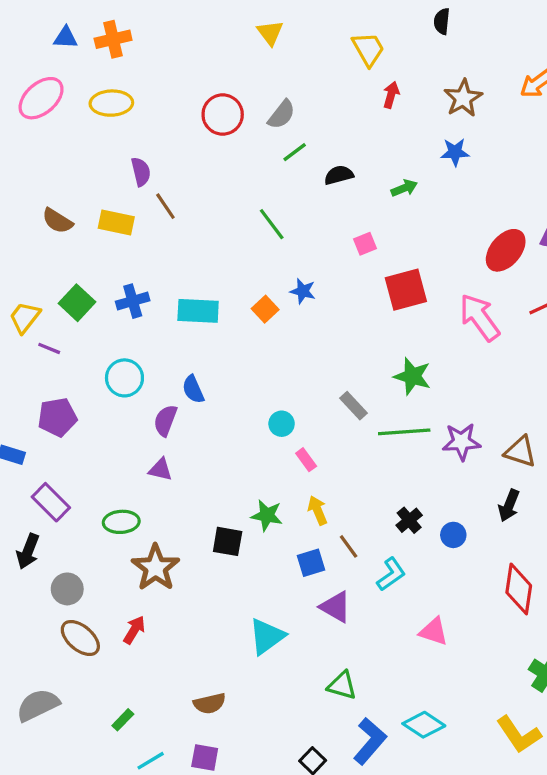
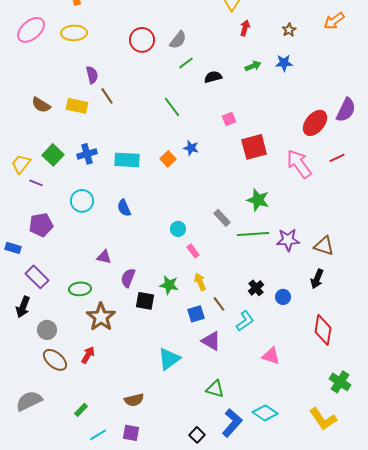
brown star: (463, 98) -> (289, 30), size x0.6
green arrow: (404, 188) -> (253, 66), moved
purple semicircle: (165, 420) -> (128, 278), moved

